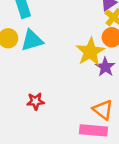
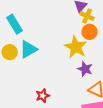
purple star: (105, 67) -> (85, 69), moved

